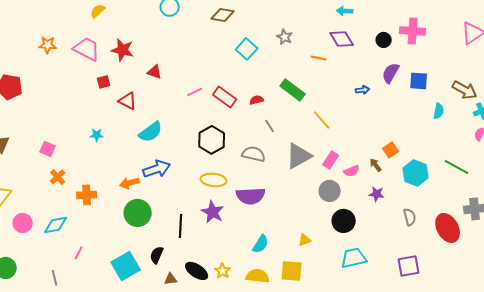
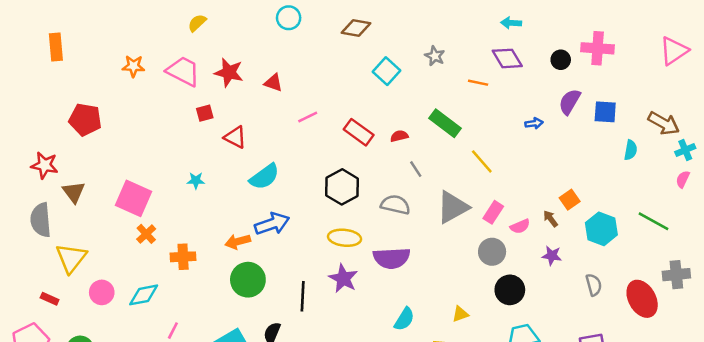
red triangle: (155, 72) -> (273, 83), moved
pink line: (195, 92) -> (308, 117), moved
pink square: (48, 149) -> (133, 198), size x1.8

